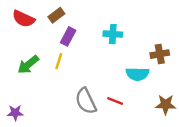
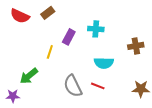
purple rectangle: (68, 36) -> (69, 37), moved
green arrow: (28, 65) -> (29, 76), moved
cyan semicircle: (137, 74) -> (104, 63), moved

